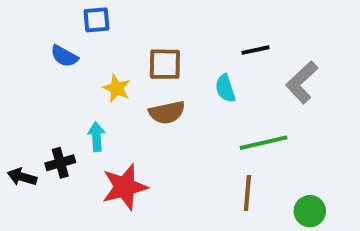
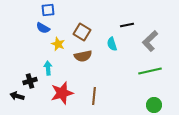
blue semicircle: (64, 56) -> (43, 28), moved
brown square: (165, 64) -> (82, 32), turned 30
green line: (264, 143) -> (150, 71), moved
black arrow: (22, 177) -> (17, 96), moved
brown line: (247, 193) -> (94, 96), moved

